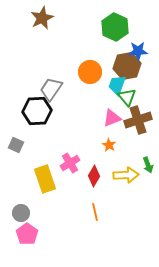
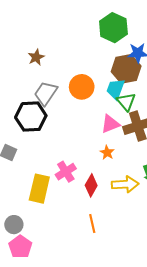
brown star: (42, 18) -> (36, 57), moved, size x0.7
orange circle: (90, 72) -> (82, 87), moved
yellow rectangle: (45, 179) -> (39, 189), turned 32

